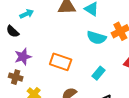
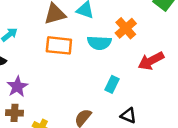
orange rectangle: (61, 62) -> (59, 45), moved

